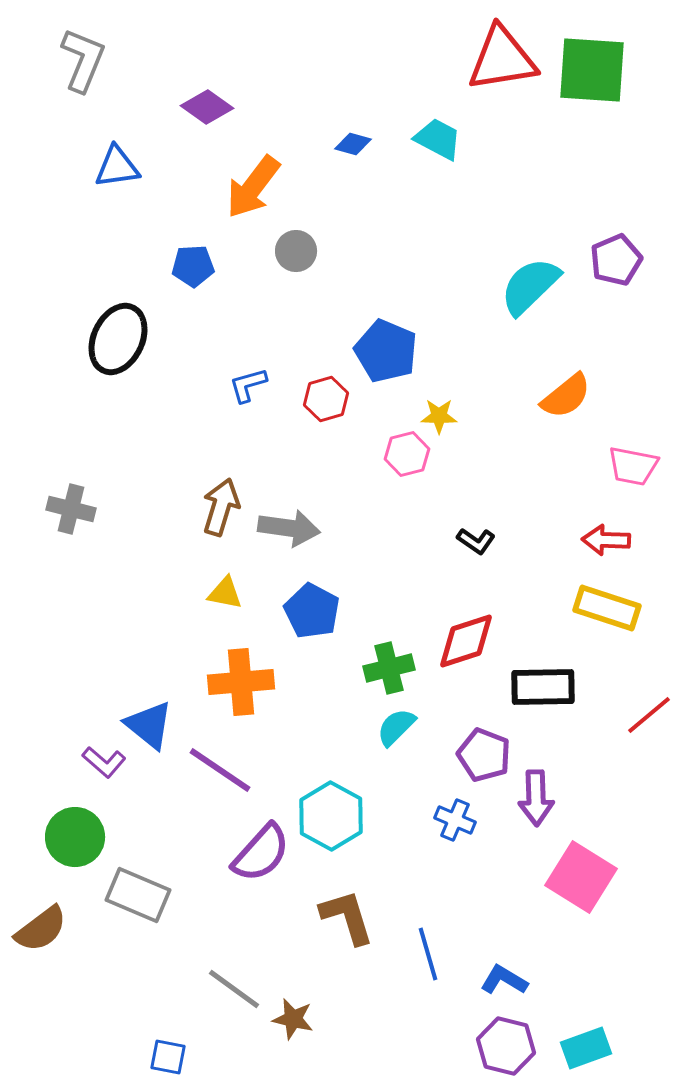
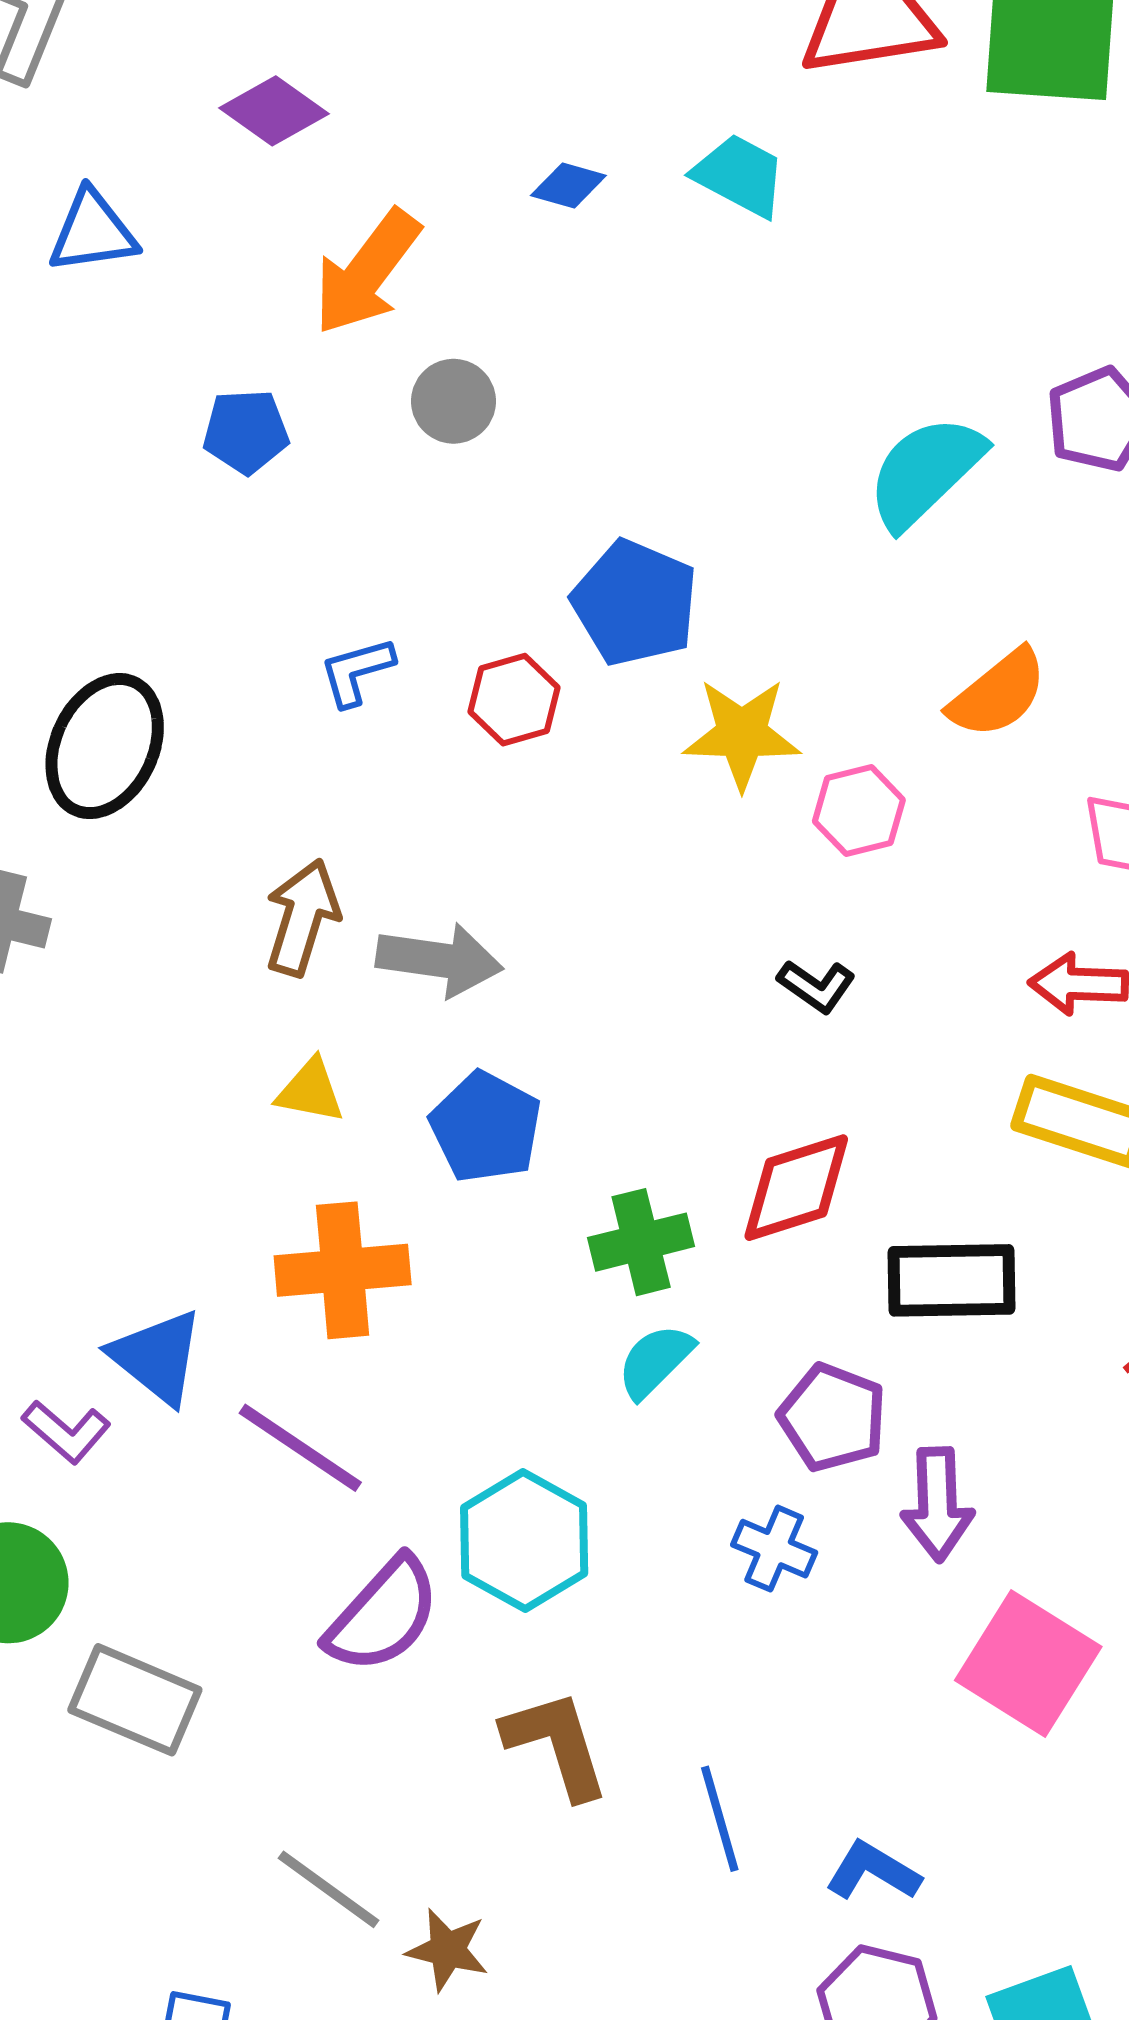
black ellipse: (118, 339) -> (105, 746), moved
yellow star: (439, 416) -> (742, 734), size x1.6
pink hexagon: (407, 454) -> (859, 811), moved

